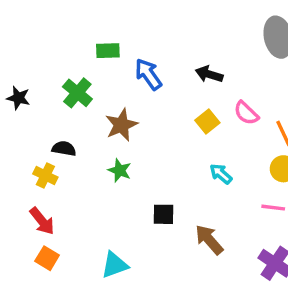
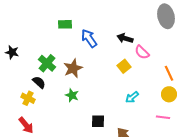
green cross: (77, 93) -> (47, 63), moved
pink semicircle: (246, 113) -> (142, 52), moved
black semicircle: (64, 149) -> (39, 82), turned 32
cyan arrow: (221, 174) -> (132, 97), turned -80

